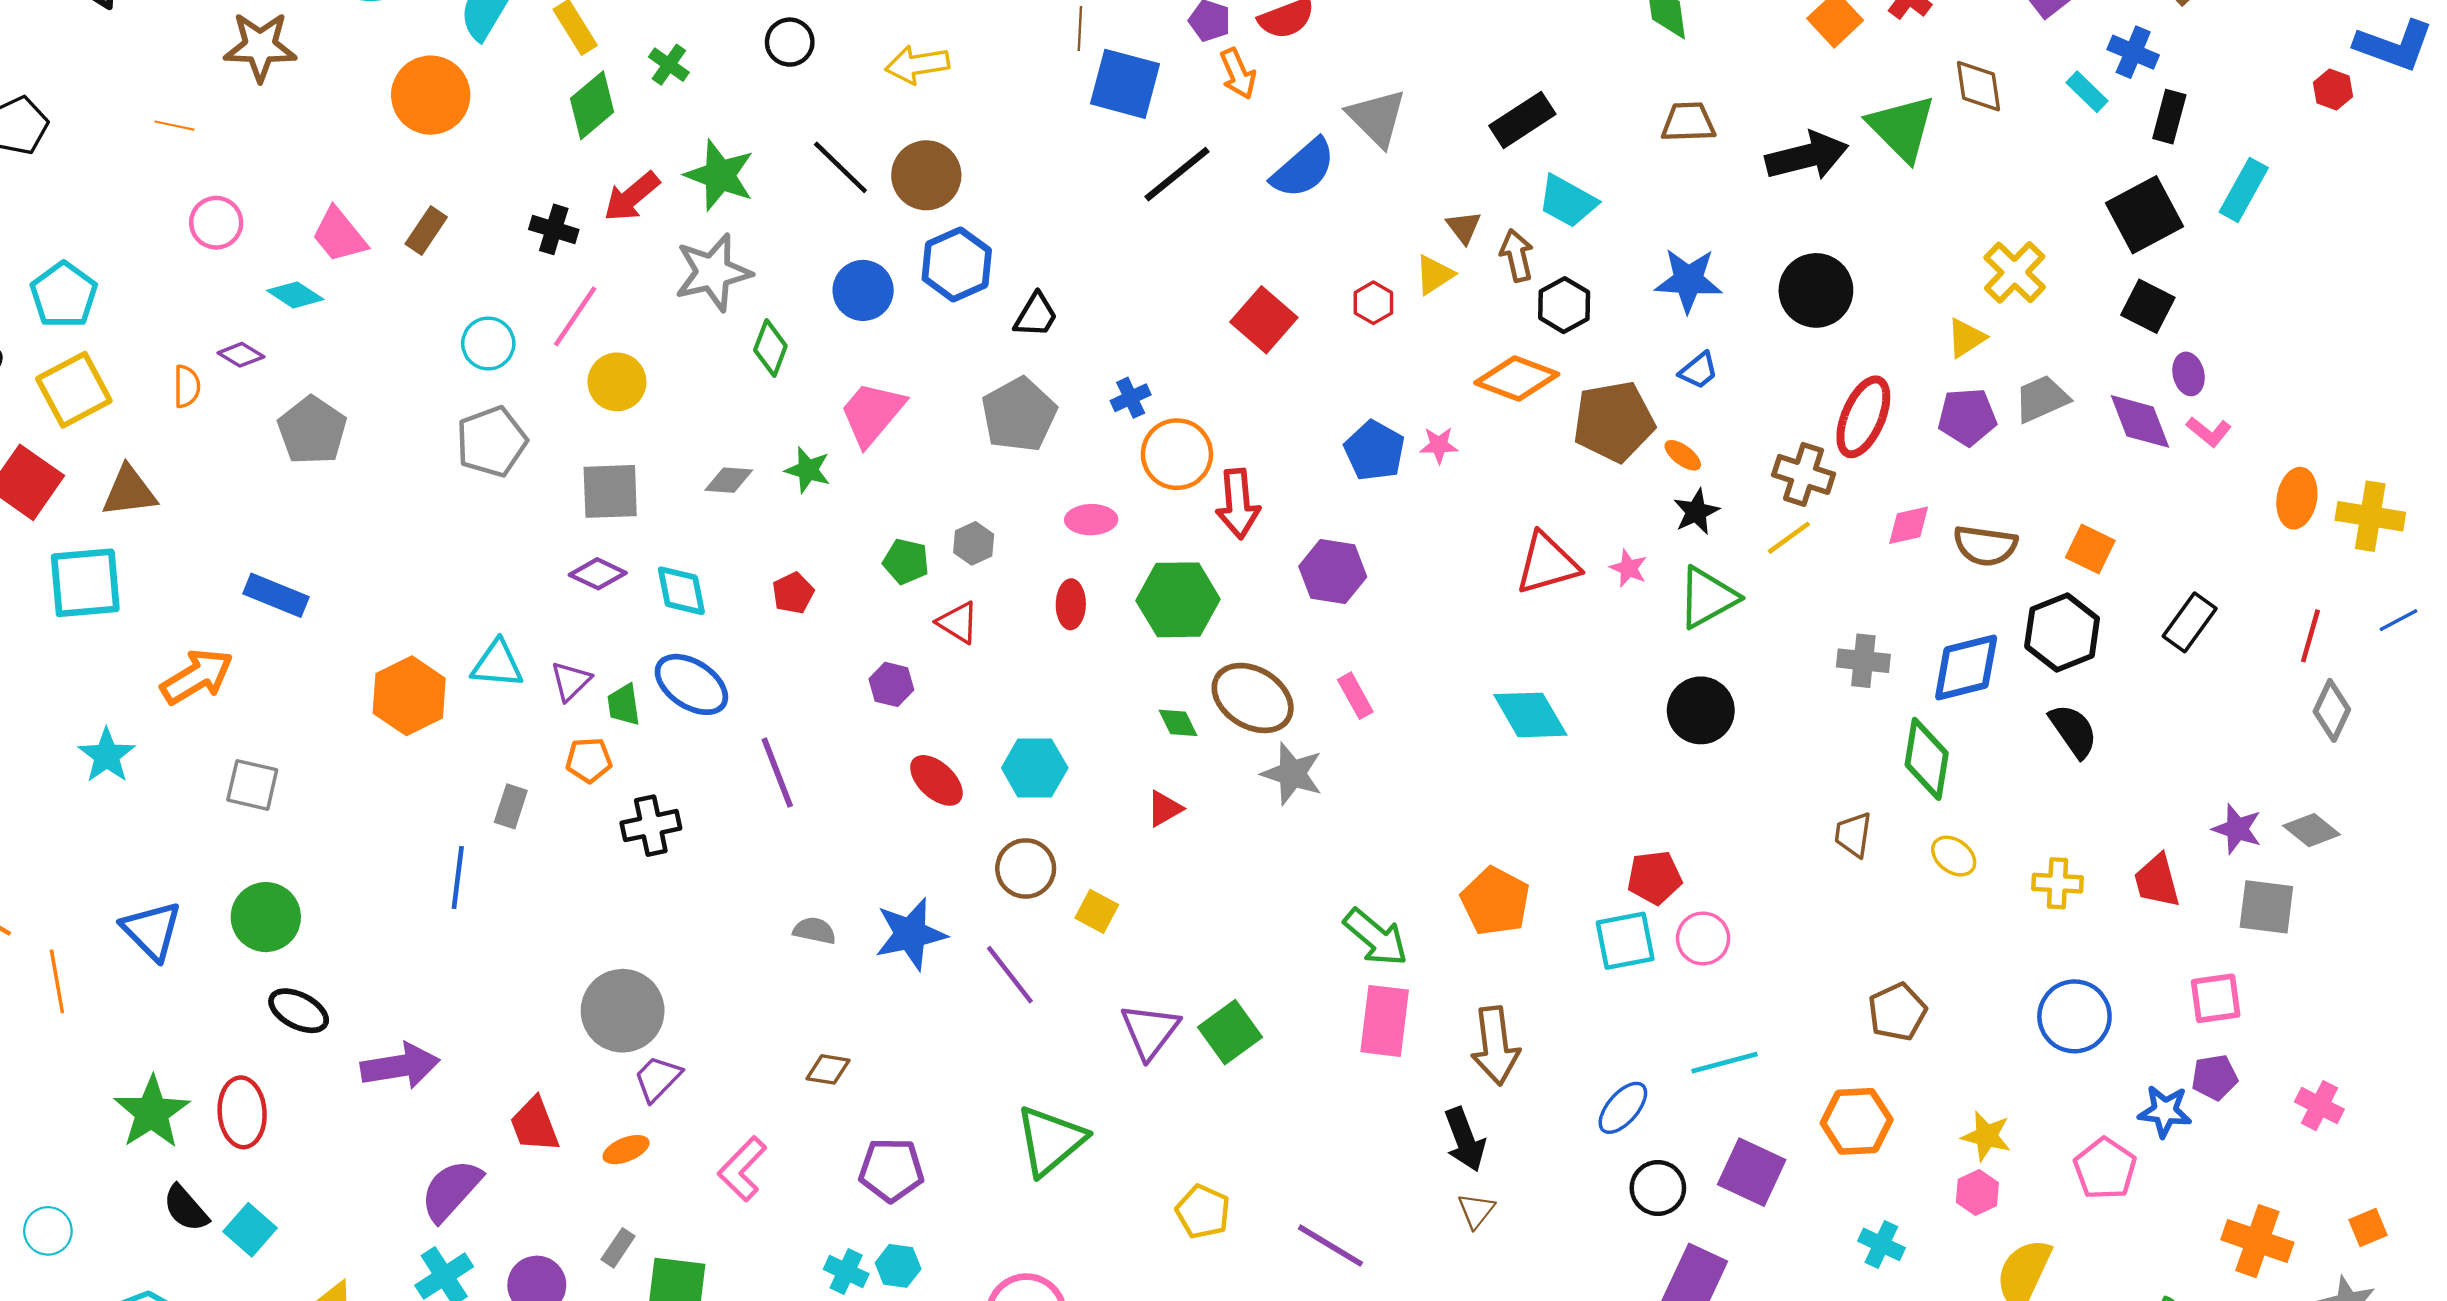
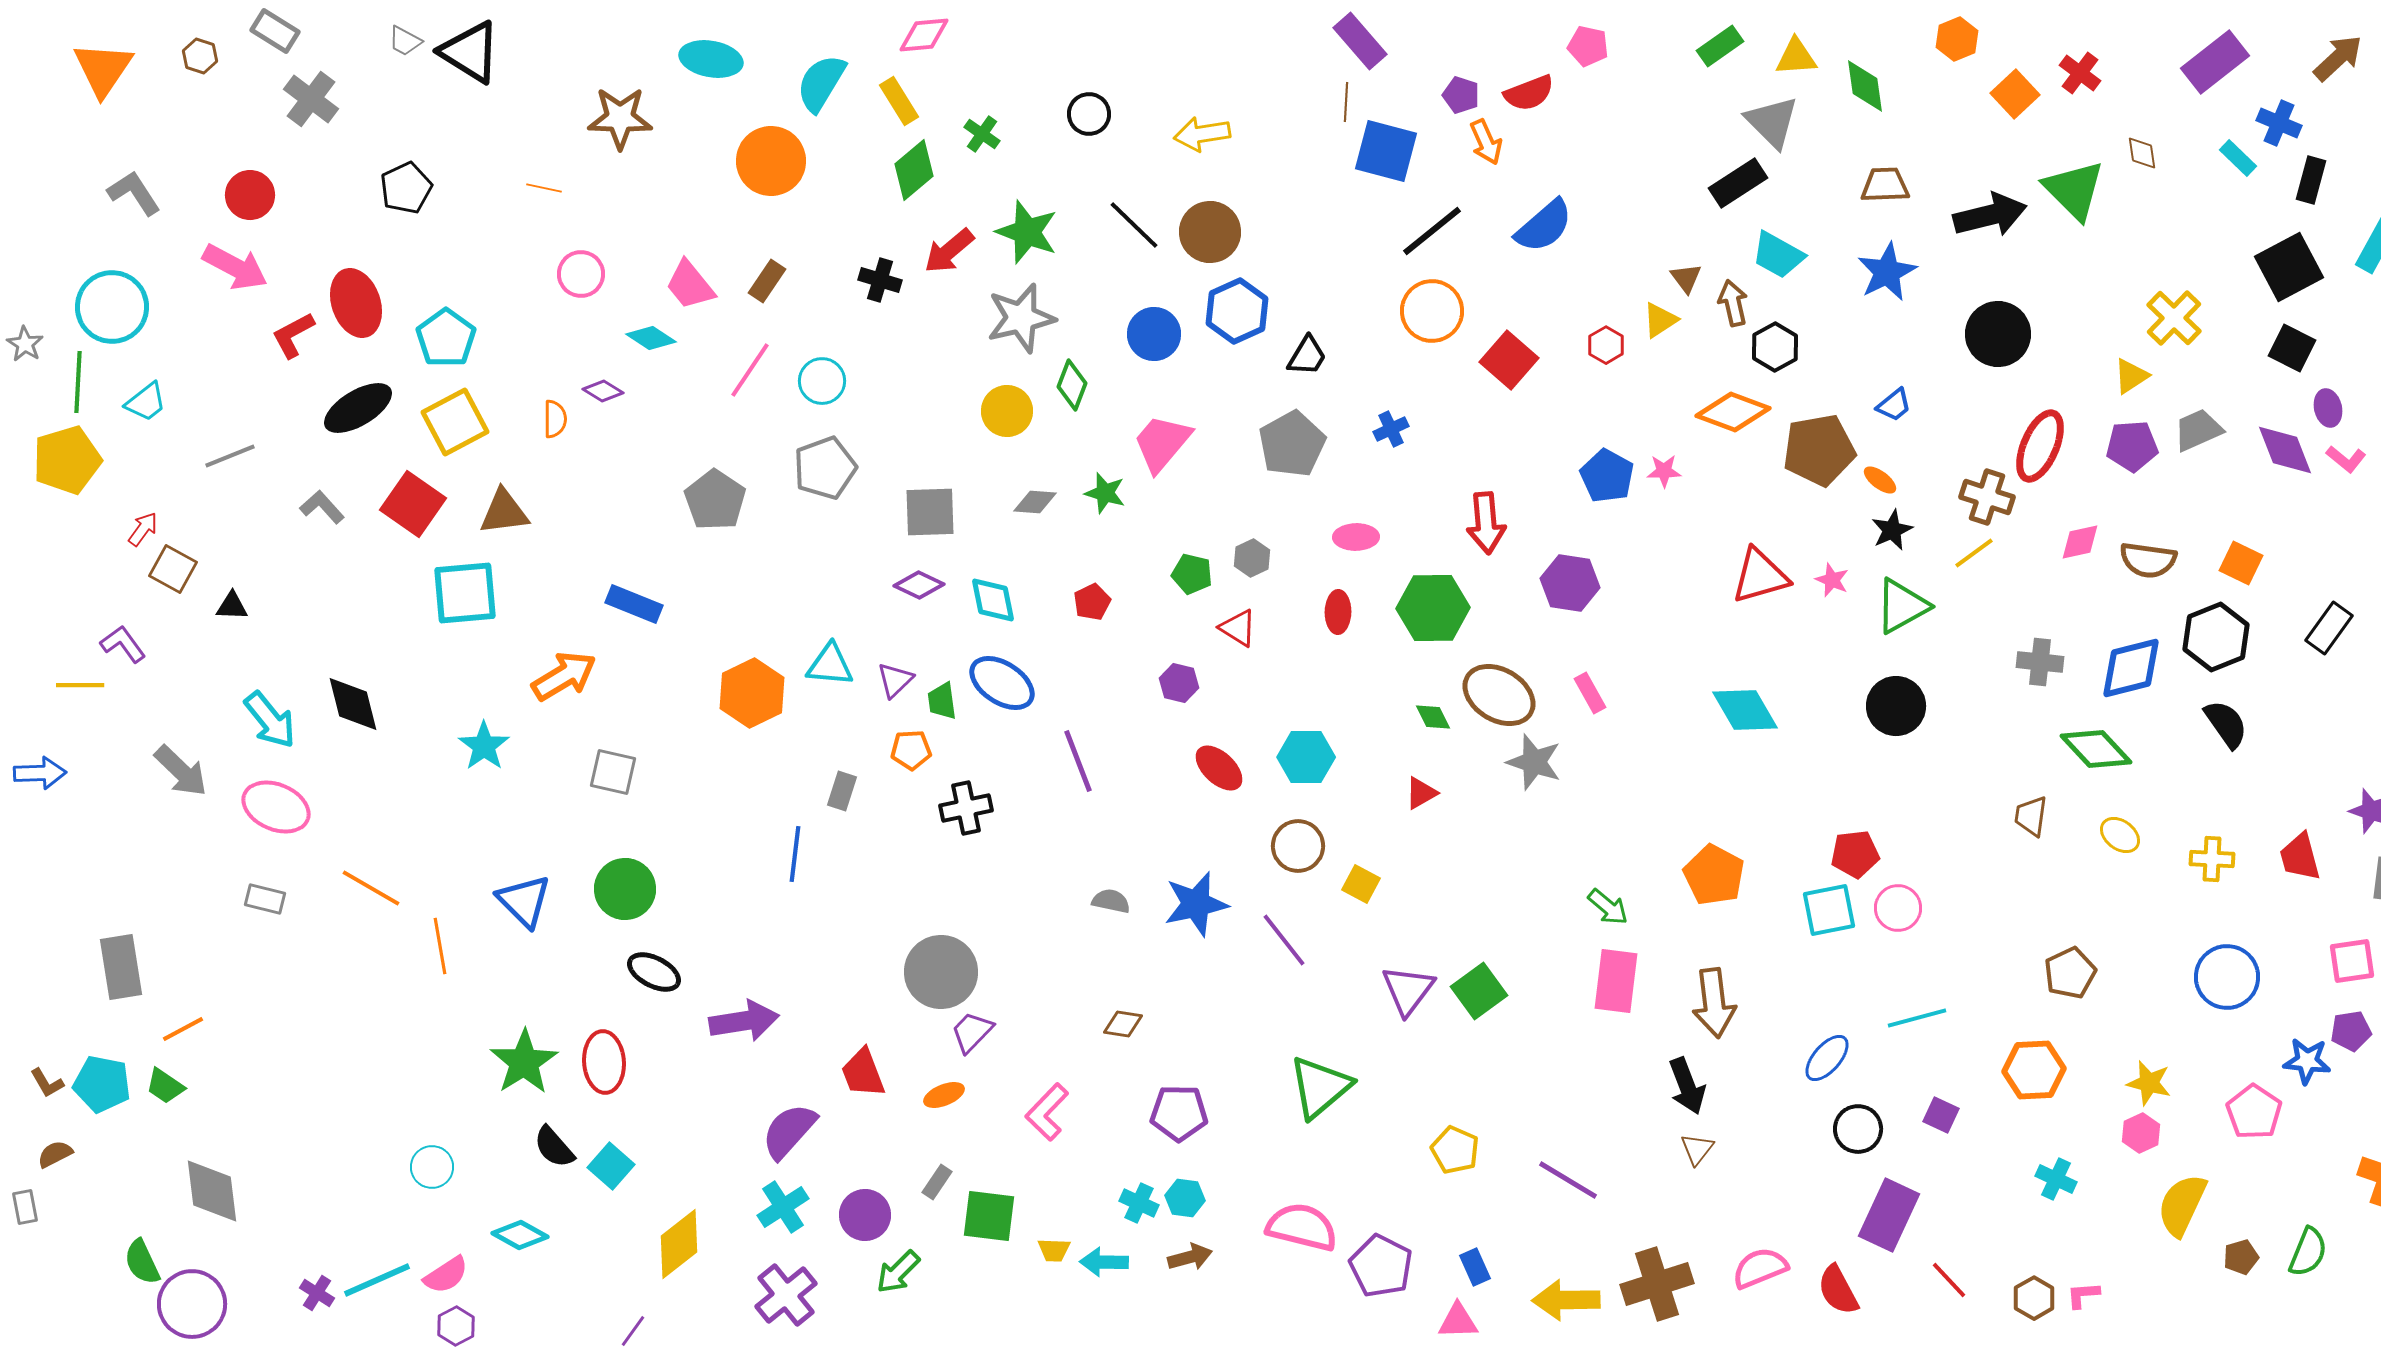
brown diamond: (1979, 86) -> (2142, 153), size x0.7
gray triangle: (1377, 118) -> (1772, 122), moved
blue star: (1688, 280) -> (1887, 272), moved, turned -30
pink line: (575, 316) -> (750, 370), moved
yellow circle: (617, 382) -> (1007, 411), moved
gray pentagon: (312, 430) -> (715, 500), moved
orange circle: (1177, 454) -> (1432, 311), moved
green diamond: (1927, 759) -> (2096, 749), turned -52
green arrow: (1376, 937) -> (1608, 907), size x0.7
purple square: (1752, 1172) -> (1941, 1115), size x0.6

